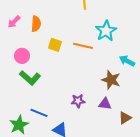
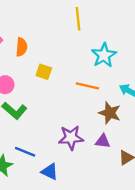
orange line: (83, 46) -> (87, 86), moved
purple star: (78, 101) -> (71, 138), size x1.5

